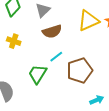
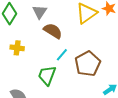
brown semicircle: (52, 31) -> (53, 31), turned -120

